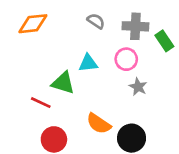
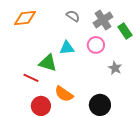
gray cross: (135, 26) -> (103, 20), turned -36
gray star: (138, 87) -> (115, 68), moved
orange semicircle: (99, 124) -> (64, 94), moved

